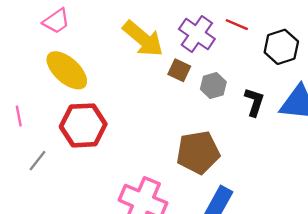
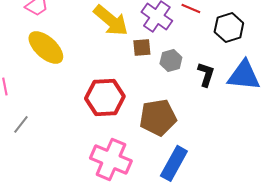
brown square: (179, 70) -> (142, 47), turned -30
red hexagon: (83, 125) -> (105, 97), moved

